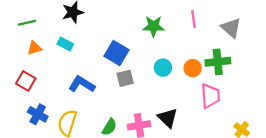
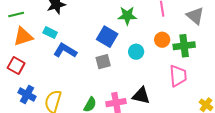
orange triangle: (34, 48) -> (23, 36), size x1.5
blue square: (116, 53) -> (107, 37), moved
orange circle: (193, 68) -> (162, 40), moved
blue L-shape: (82, 84) -> (65, 51), moved
black triangle: (168, 118) -> (141, 96), turned -30

